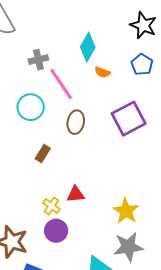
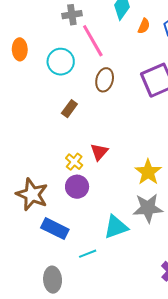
orange semicircle: (102, 72) -> (144, 26), moved, turned -91
red triangle: (76, 194) -> (99, 152), turned -48

